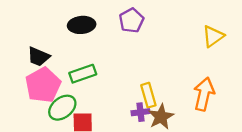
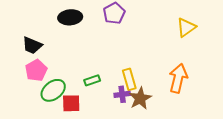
green rectangle: (83, 74) -> (92, 80), moved, size x0.7
pink pentagon: (43, 85) -> (36, 70), size x0.7

